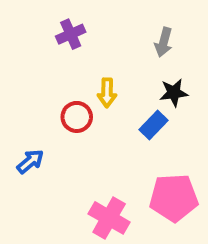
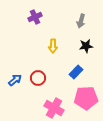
red circle: (77, 117) -> (38, 78), moved
blue rectangle: (153, 125) -> (76, 72), moved

